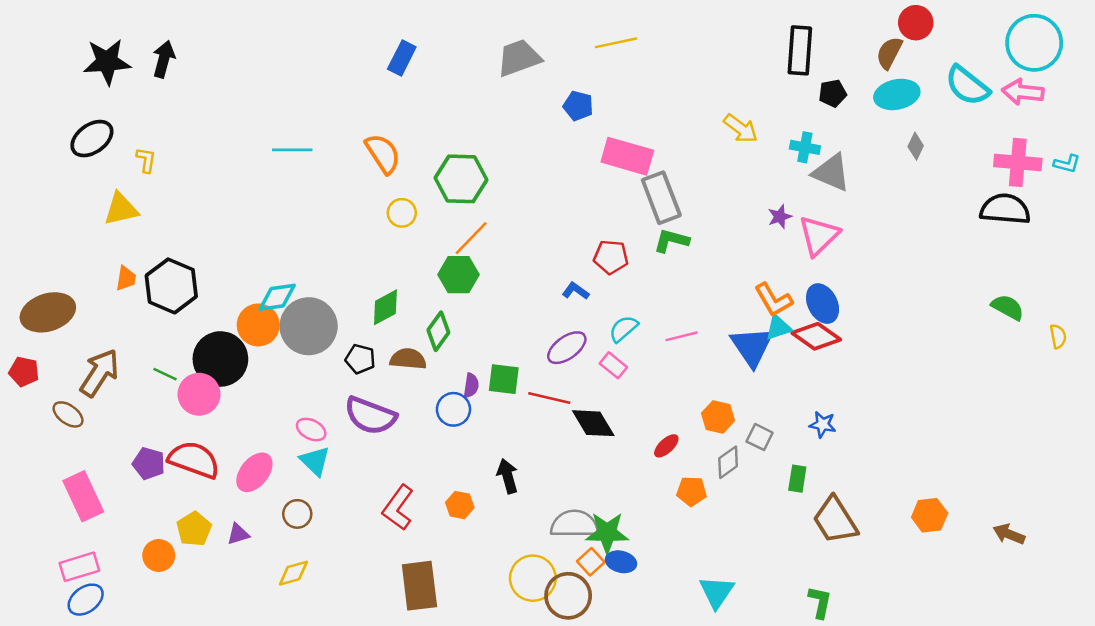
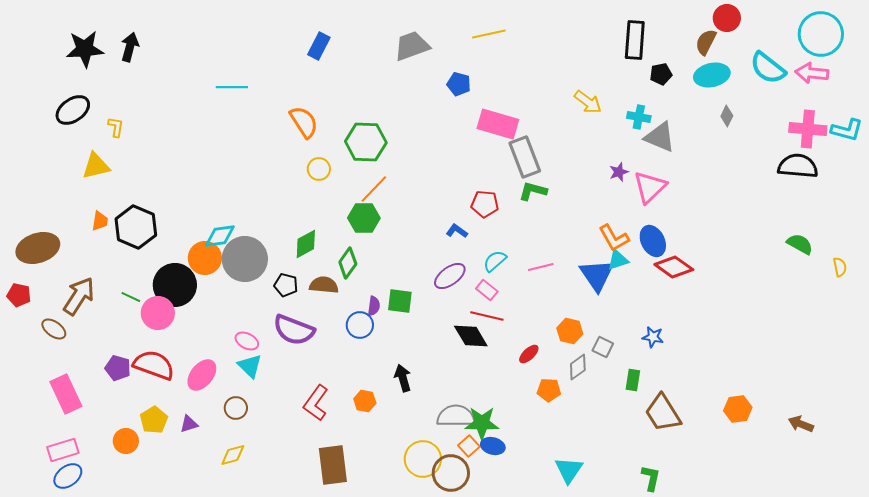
cyan line: (292, 150) -> (232, 87), moved
cyan L-shape: (1067, 164) -> (847, 130), size x1.5
red diamond: (816, 336) -> (674, 267), moved
red line: (549, 398) -> (487, 316), moved

